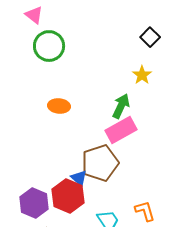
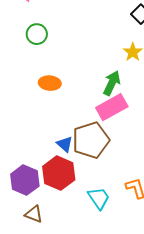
green circle: (49, 46) -> (37, 34), moved, size x0.7
blue triangle: (79, 178) -> (65, 144), moved

